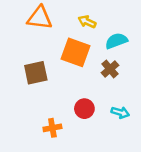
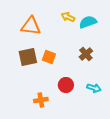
orange triangle: (40, 18) -> (31, 26), moved
cyan semicircle: (116, 41) -> (88, 22), moved
orange square: (75, 52) -> (49, 57), moved, size x0.6

